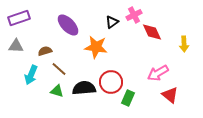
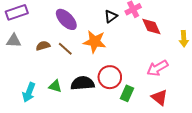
brown line: (59, 69) -> (65, 49), moved
cyan arrow: (31, 75) -> (29, 92), moved
red triangle: (170, 95) -> (159, 97), moved

